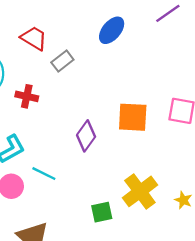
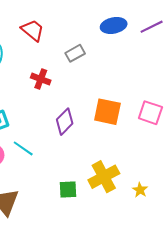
blue ellipse: (112, 30) -> (114, 25), moved, turned 30
gray rectangle: (62, 61) -> (75, 53), moved
red cross: (27, 96) -> (41, 79), moved

